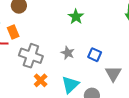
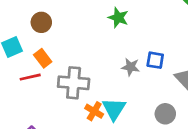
gray star: (68, 53) -> (131, 67), moved
cyan triangle: (70, 85) -> (114, 109), moved

